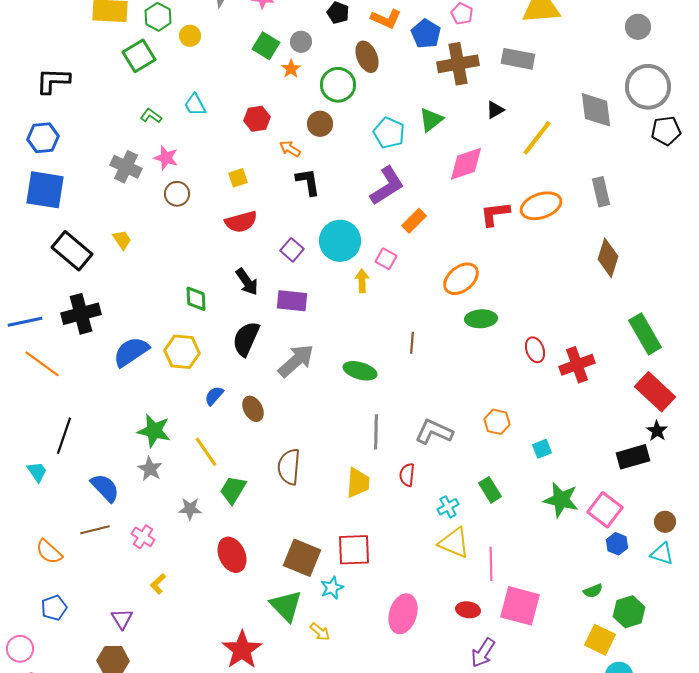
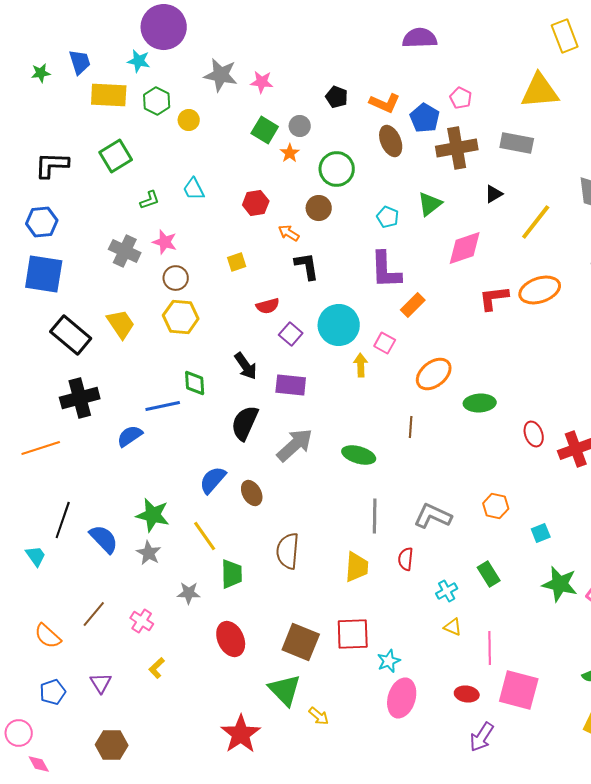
green square: (139, 56) -> (116, 156), moved
brown ellipse: (367, 57) -> (391, 141), moved
green L-shape: (151, 116) -> (150, 200), turned 125
cyan pentagon: (389, 133) -> (388, 217), size x0.7
purple L-shape: (387, 186) -> (386, 270), turned 120
red semicircle: (241, 222) -> (268, 306), moved, size x0.7
yellow trapezoid: (122, 240) -> (121, 324), size x1.5
orange ellipse: (461, 279) -> (434, 374), moved
blue line: (25, 322) -> (163, 406), moved
blue semicircle: (131, 352) -> (130, 436), size x0.7
yellow hexagon: (182, 352) -> (181, 317), moved
orange line: (42, 364) -> (41, 448), turned -54
blue semicircle: (214, 396) -> (213, 480), size x1.4
blue semicircle: (105, 488) -> (104, 539), moved
green trapezoid: (233, 490) -> (232, 574), turned 148
brown line: (95, 530) -> (94, 614), turned -36
yellow triangle: (454, 543) -> (453, 627), size x0.6
cyan star: (332, 588) -> (389, 661), moved
purple triangle: (122, 619) -> (101, 683), moved

